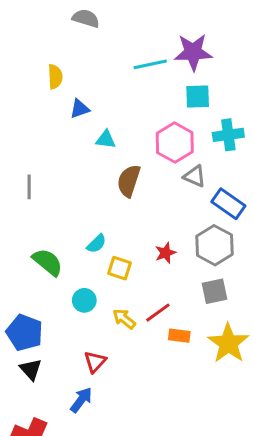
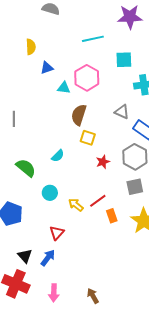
purple star: (193, 52) -> (130, 17), moved
pink hexagon: (175, 143) -> (87, 78), moved
yellow square: (120, 268) -> (88, 138), moved
orange rectangle: (179, 336) -> (112, 216), turned 64
black triangle: (31, 369) -> (25, 256), moved

